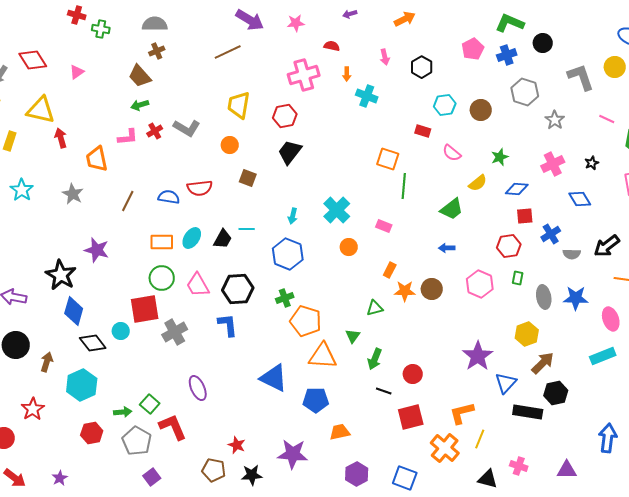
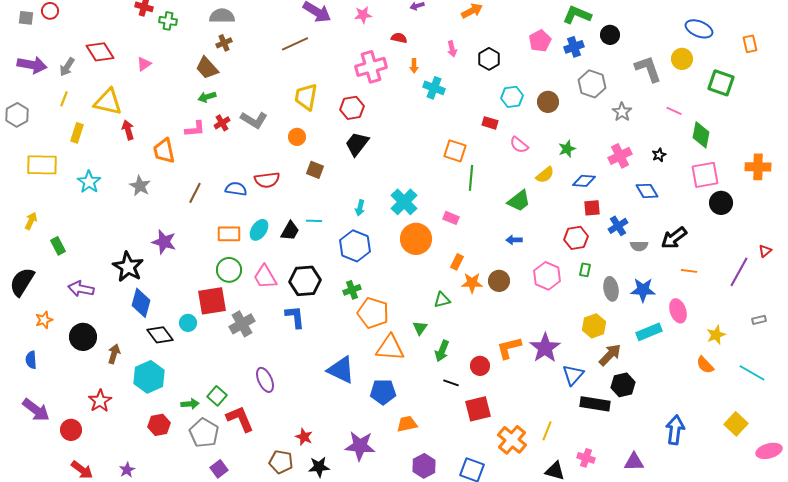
orange circle: (349, 247) -> (416, 239), size x1.8
cyan rectangle: (603, 356) -> (649, 332), moved
orange L-shape: (462, 413) -> (509, 348), moved

